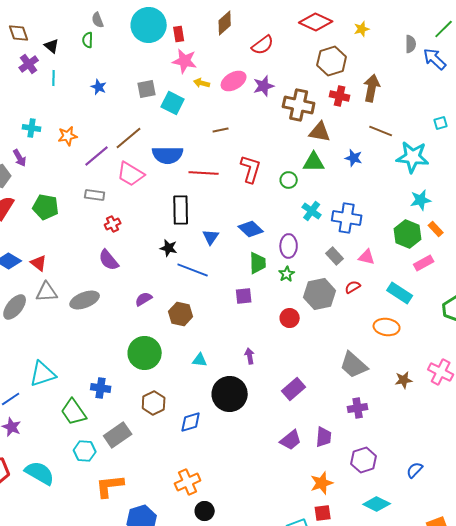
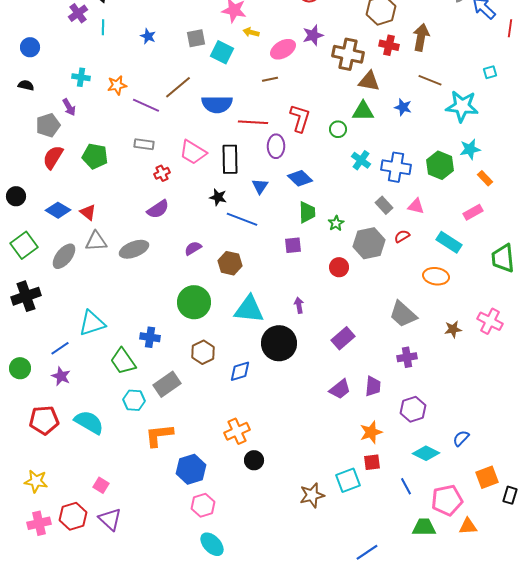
pink ellipse: (234, 81) -> (283, 49), moved
purple line: (97, 156) -> (146, 105), turned 64
pink trapezoid: (131, 174) -> (193, 152), moved
green hexagon: (408, 234) -> (440, 165), moved
purple ellipse: (289, 246) -> (276, 146), moved
purple semicircle: (109, 260) -> (158, 209), turned -85
cyan triangle: (200, 360) -> (249, 309), size x2.0
blue semicircle: (415, 470) -> (461, 438), moved

